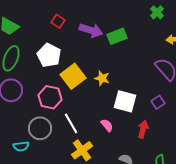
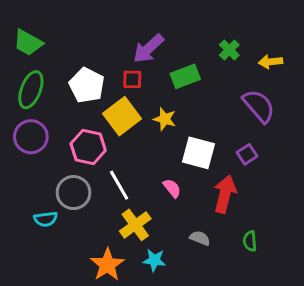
green cross: (157, 12) -> (229, 50), moved
red square: (58, 21) -> (132, 79), moved, turned -32
purple arrow: (91, 30) -> (148, 49), turned 120
green rectangle: (117, 36) -> (185, 76), moved
red arrow: (143, 129) -> (225, 194), size x1.4

